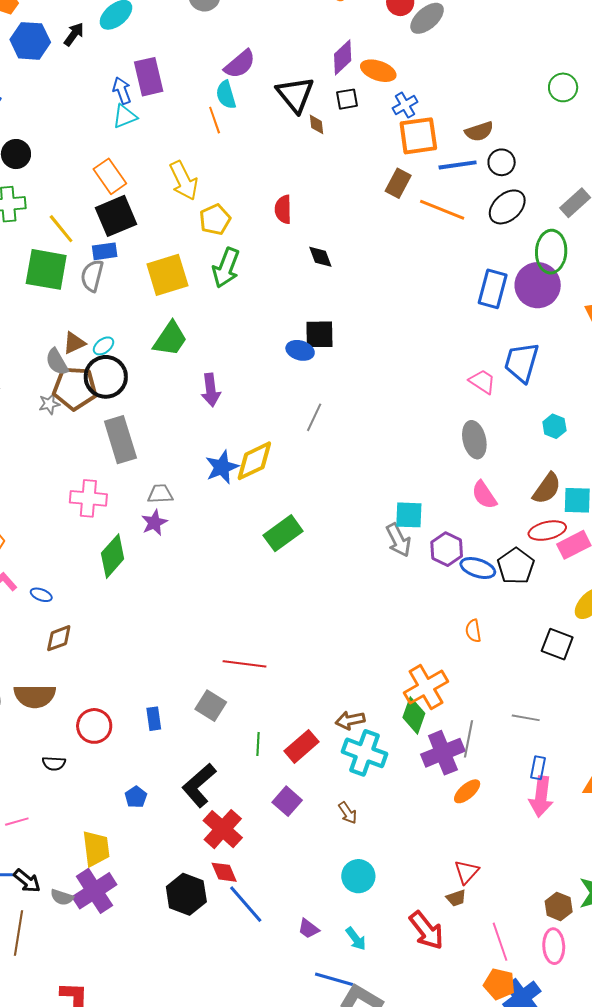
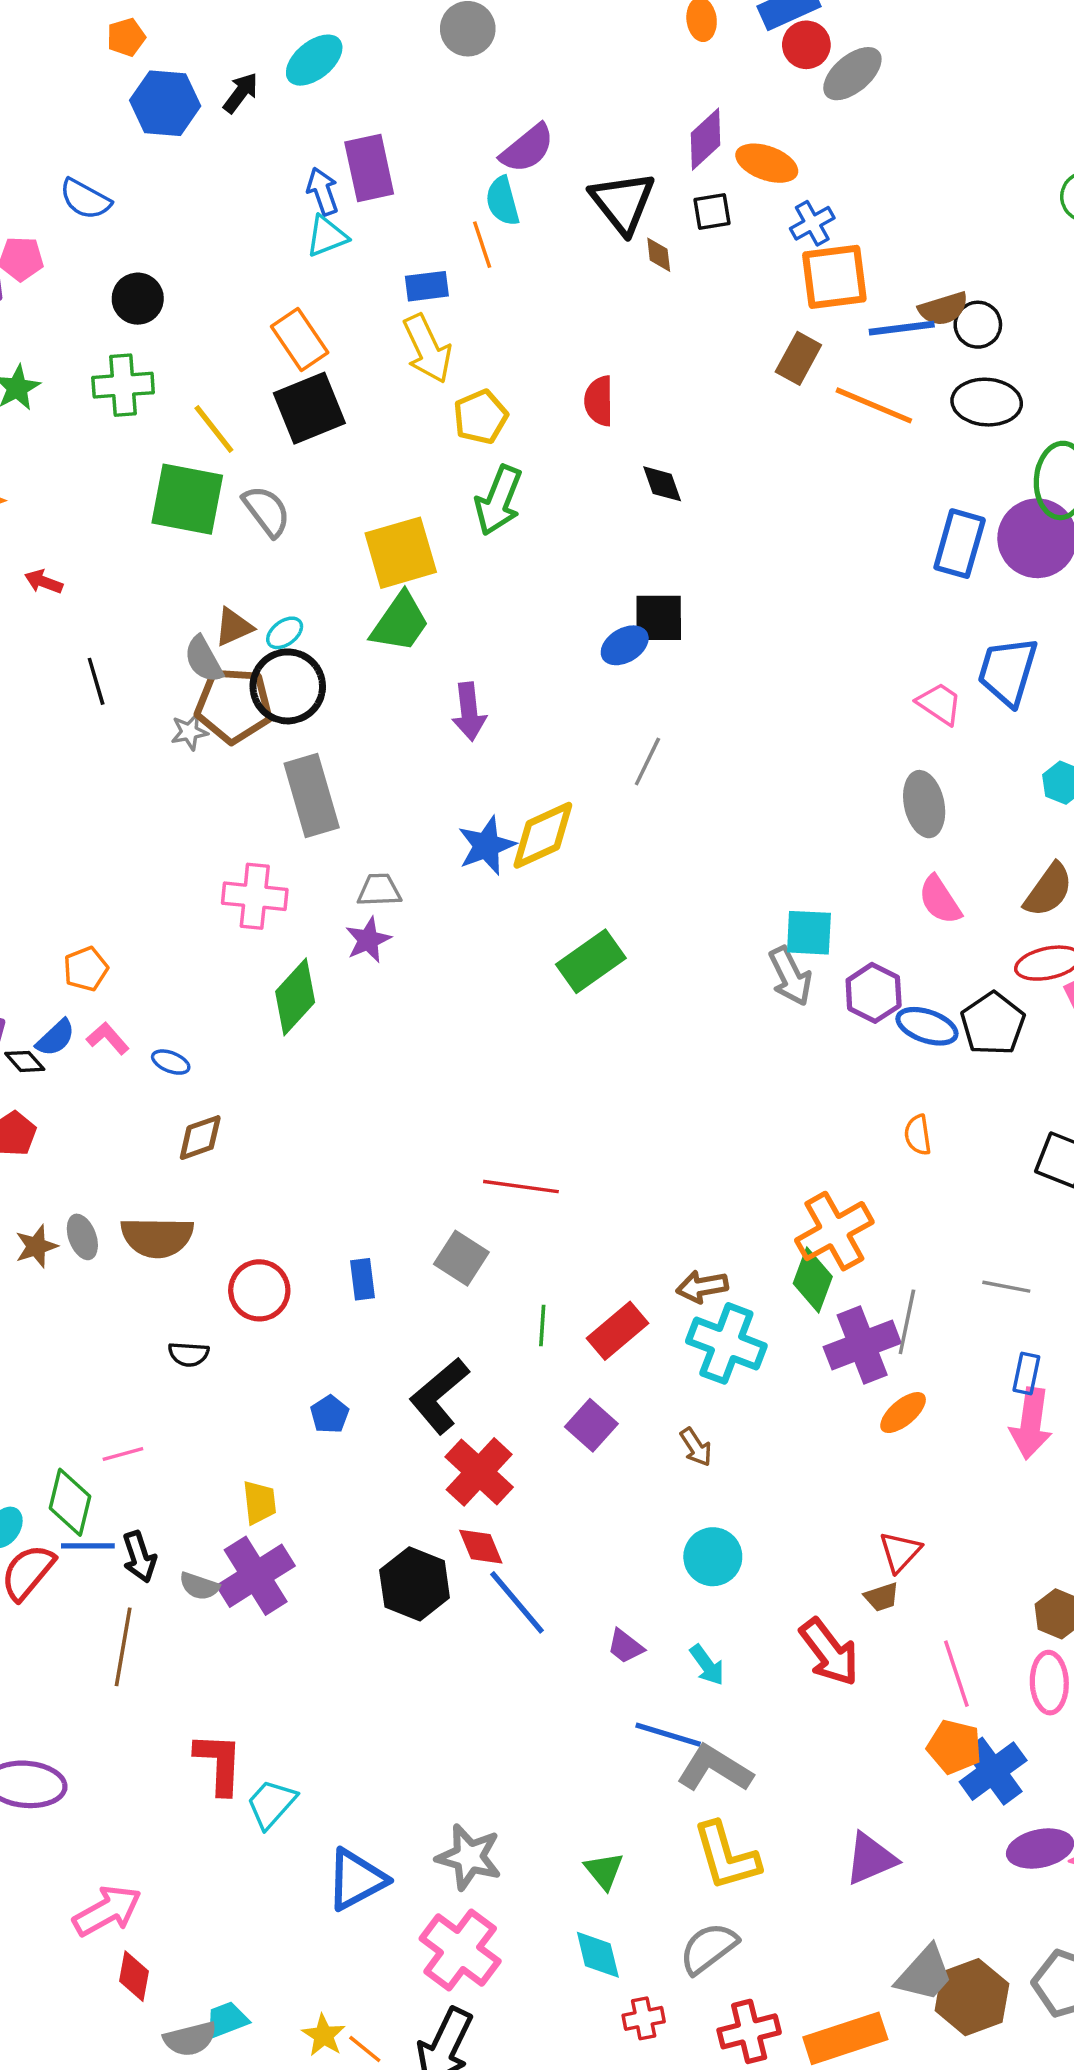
brown semicircle: (479, 131) -> (943, 309), moved
black ellipse: (507, 207) -> (987, 402), turned 45
blue rectangle: (105, 251) -> (427, 286), moved
yellow square: (167, 275) -> (401, 553), moved
gray semicircle: (92, 276) -> (267, 511), turned 128
blue ellipse: (300, 350) -> (625, 645), turned -48
yellow trapezoid: (96, 848) -> (259, 1502), size x0.7
black arrow: (27, 881) -> (139, 1557), turned 32

